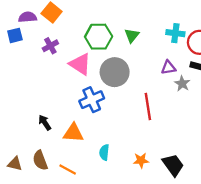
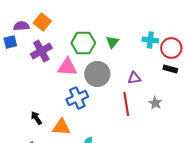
purple cross: (50, 46) -> (41, 51), size x1.5
pink triangle: (80, 64) -> (67, 67), turned -30
purple triangle: (168, 68) -> (134, 78), moved
gray star: (182, 84) -> (155, 103), moved

